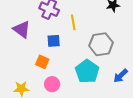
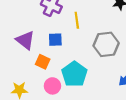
purple triangle: (22, 29) -> (25, 40), moved
cyan pentagon: (87, 71) -> (74, 74), moved

